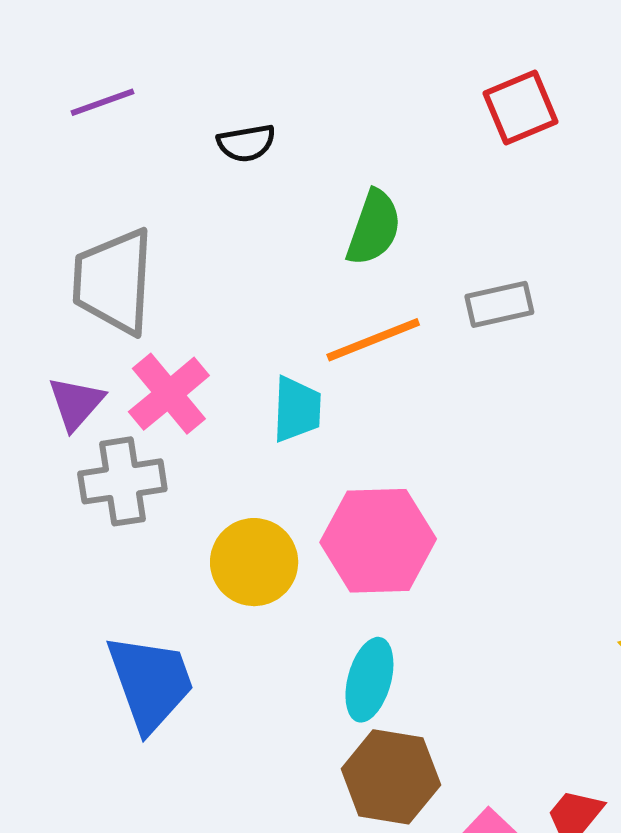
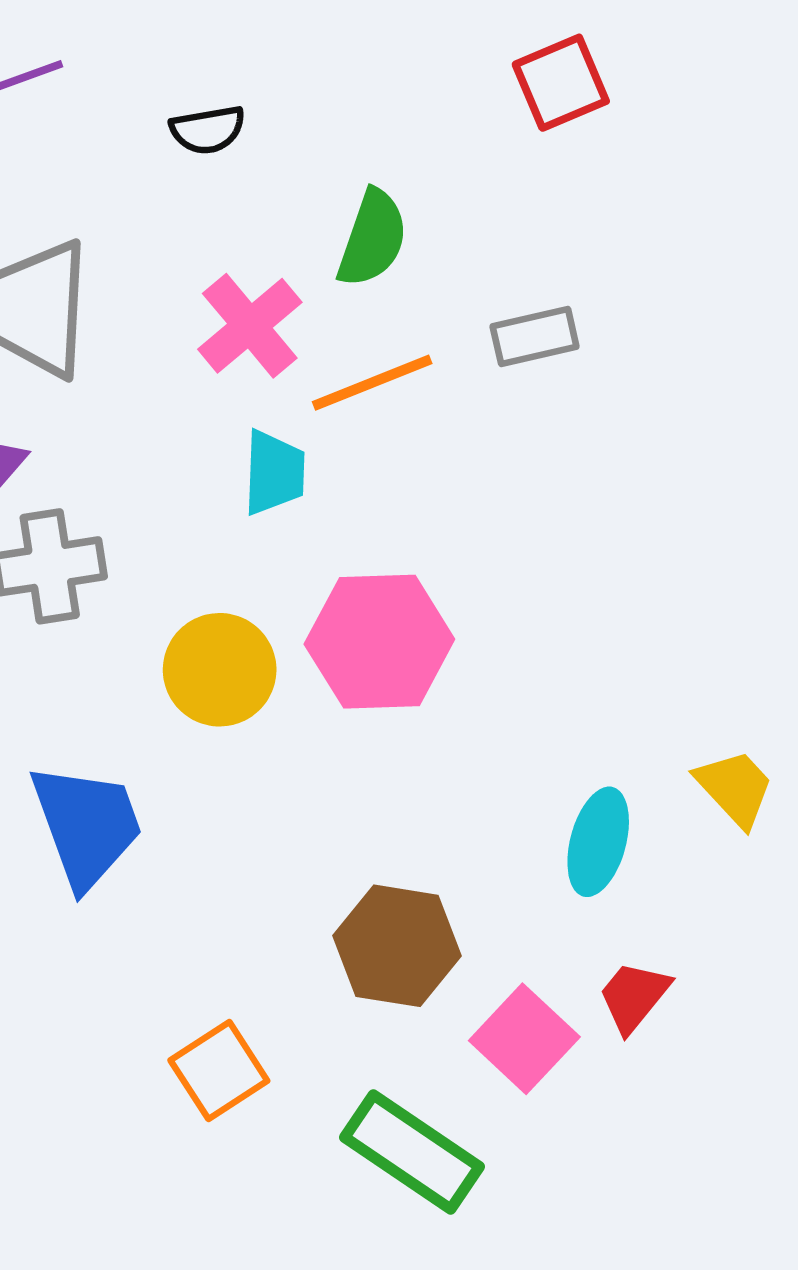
pink cross: (169, 394) -> (250, 326), moved
cyan ellipse: (369, 680) -> (598, 842), moved

